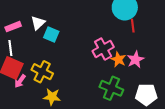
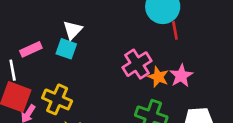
white triangle: (38, 23) -> (73, 30), moved
pink rectangle: (13, 27) -> (31, 49), moved

